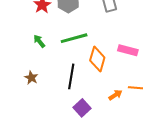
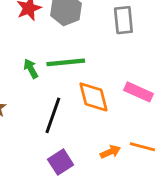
green arrow: (39, 41) -> (31, 69), moved
orange diamond: (97, 59) -> (94, 97), turned -40

